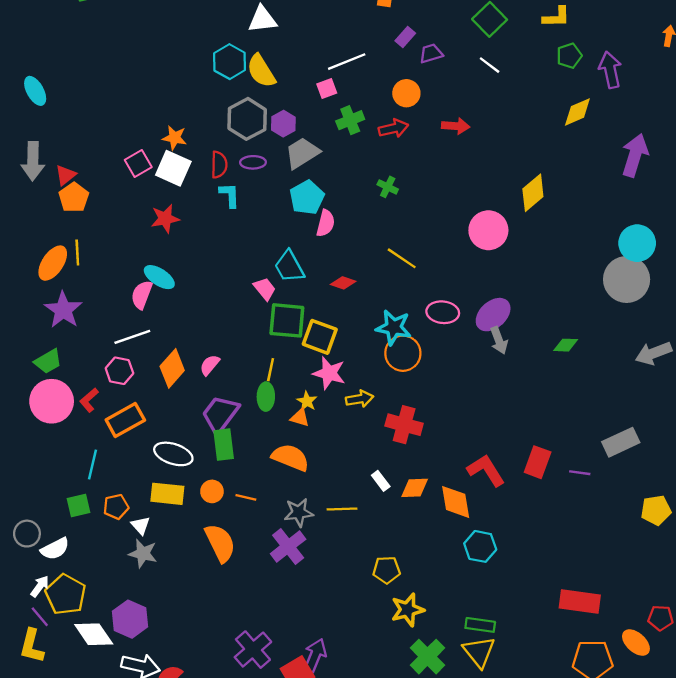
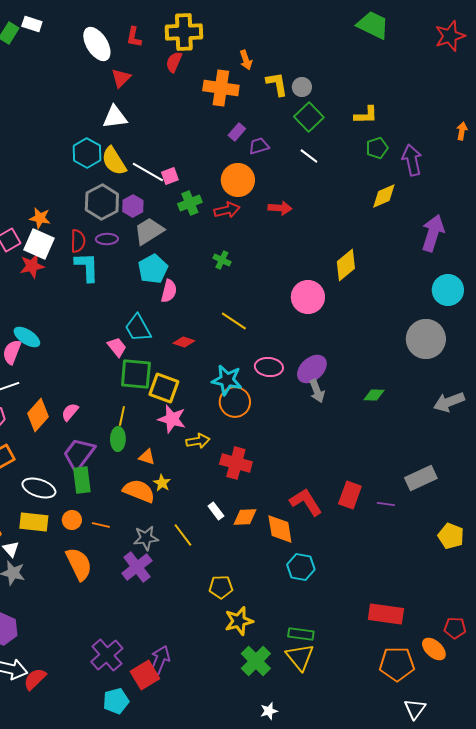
white line: (347, 62) -> (148, 172), moved, turned 52
orange circle: (406, 93) -> (238, 180), size x1.4
cyan L-shape: (230, 195) -> (87, 267), size x1.4
red star: (165, 219) -> (32, 266), moved
cyan circle: (637, 243) -> (448, 290), moved
yellow star: (307, 401) -> (162, 483), moved
yellow line: (342, 509) -> (183, 535), turned 55
yellow pentagon: (656, 510) -> (451, 536), turned 30

